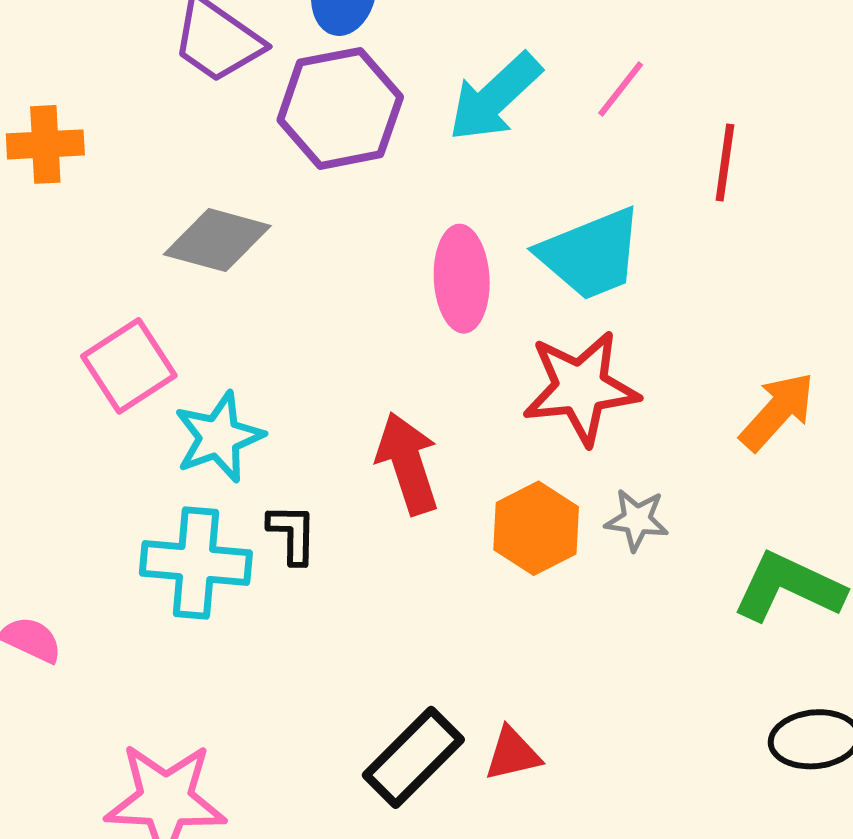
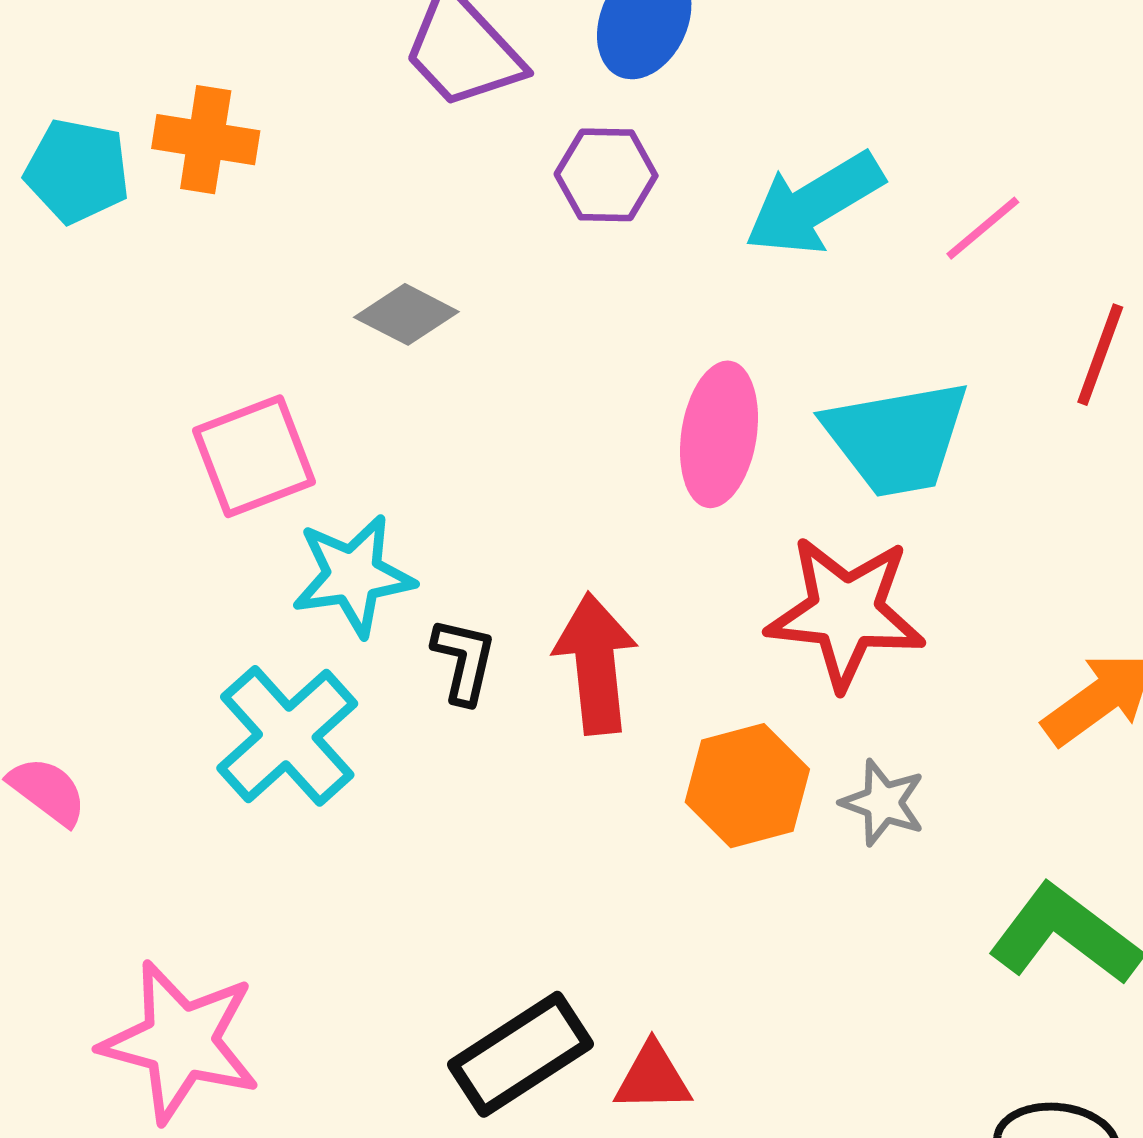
purple hexagon: (340, 108) -> (606, 175), size x0.6
gray diamond: (217, 240) -> (406, 314), size x0.7
black L-shape: (292, 534) -> (464, 661), moved
cyan cross: (196, 563) -> (287, 736), turned 31

